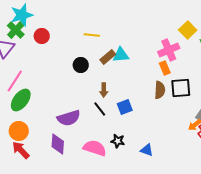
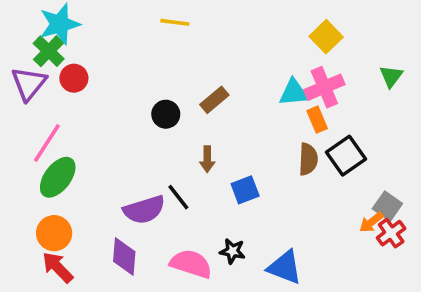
yellow square: (188, 30) -> (326, 37), moved
yellow line: (92, 35) -> (175, 22), moved
red circle: (42, 36) -> (74, 78), moved
cyan triangle: (121, 55) -> (294, 93), moved
black square: (181, 88) -> (346, 156), turned -30
black line: (100, 109) -> (178, 197), moved
blue triangle: (147, 150) -> (285, 267), size x1.5

